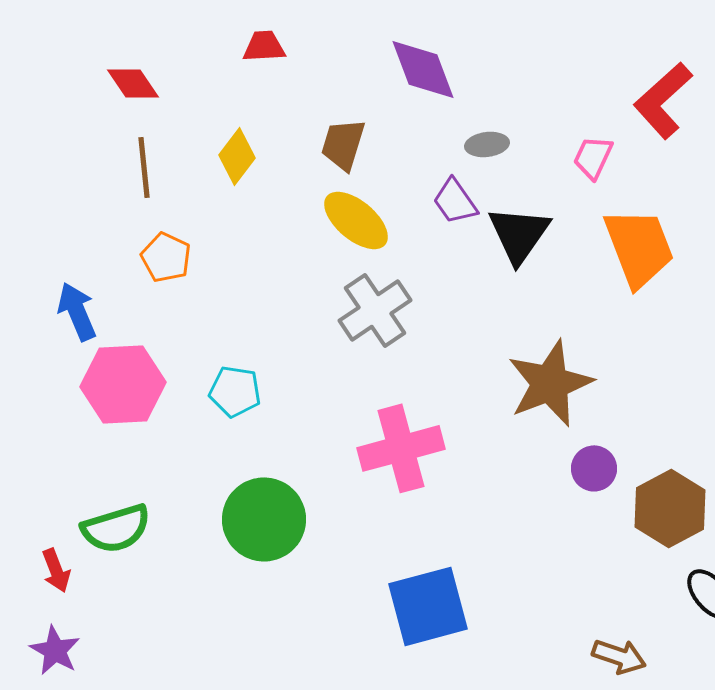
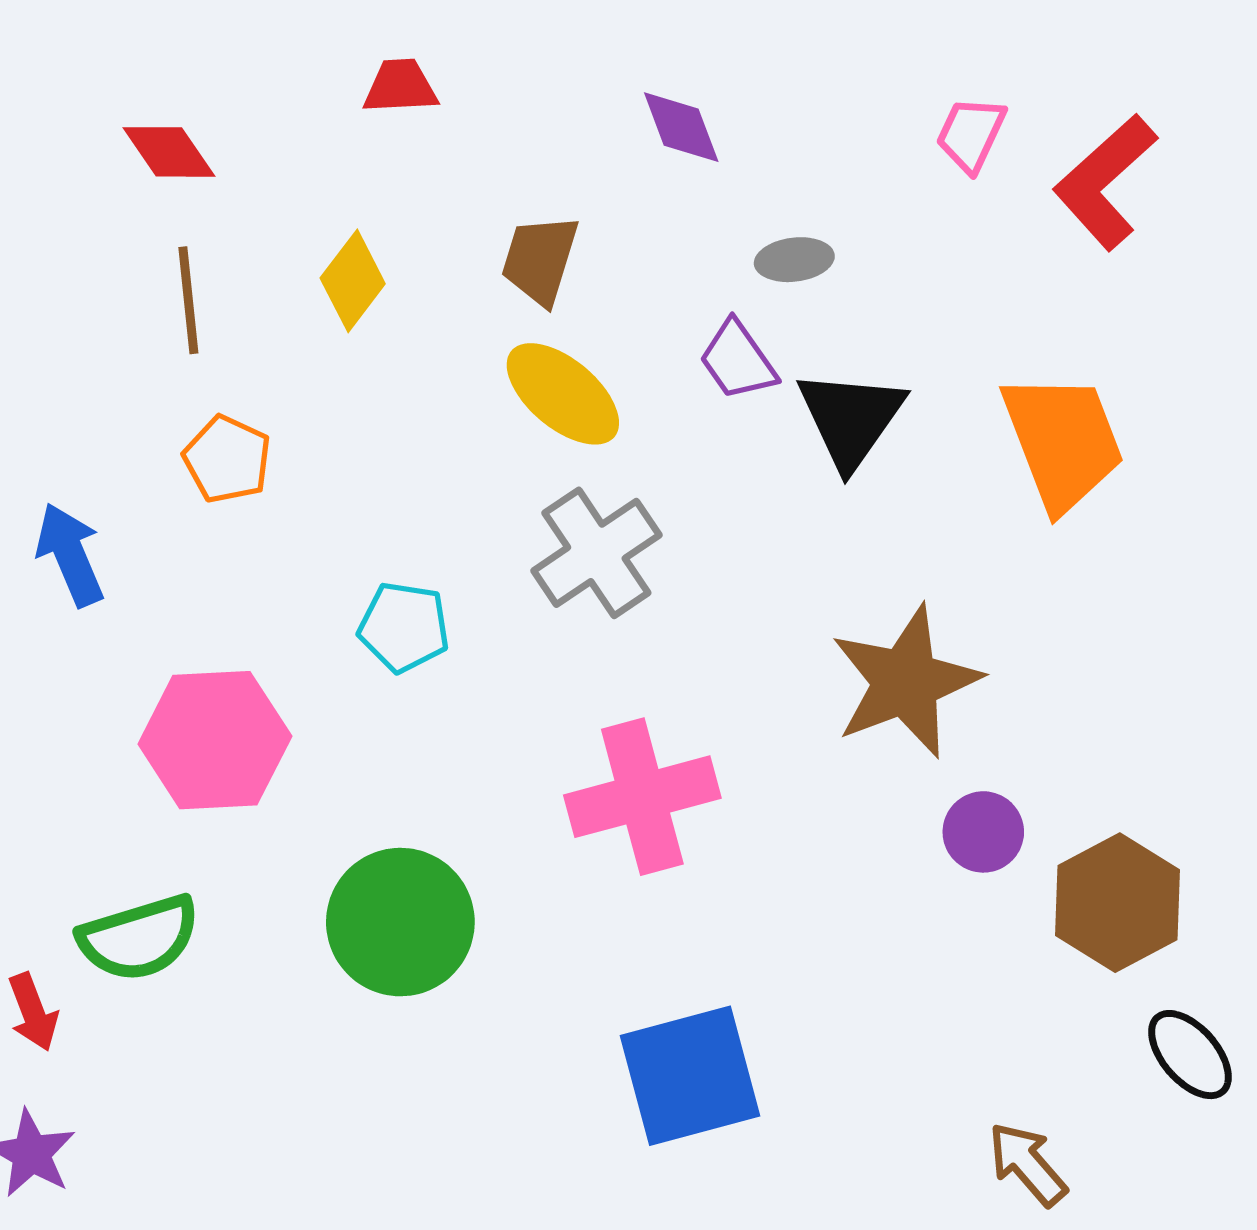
purple diamond: (423, 69) -> (681, 127), size x0.7
pink trapezoid: (593, 157) -> (971, 134), moved
pink hexagon: (123, 384) -> (215, 740), moved
cyan pentagon: (235, 391) -> (404, 627), moved
brown arrow: (619, 656) -> (1027, 1164), turned -150

